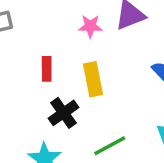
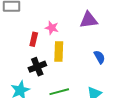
pink star: (90, 26) -> (52, 28), moved

